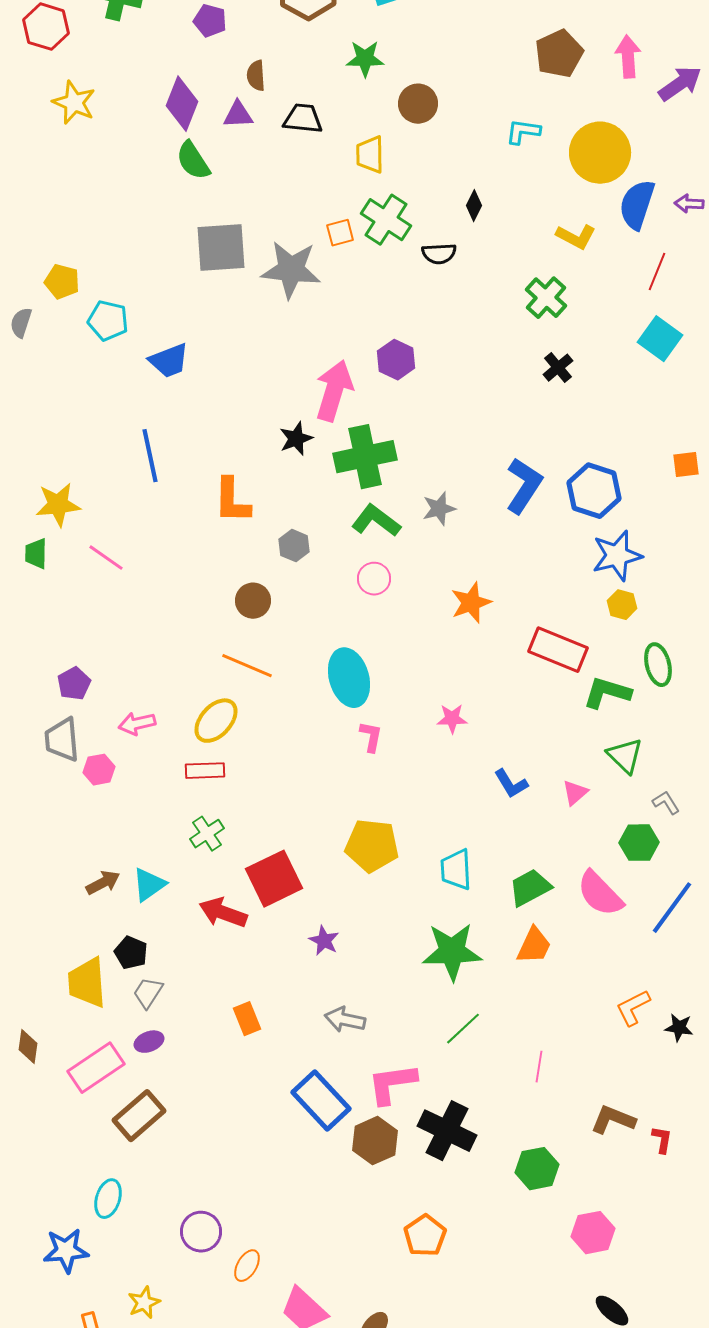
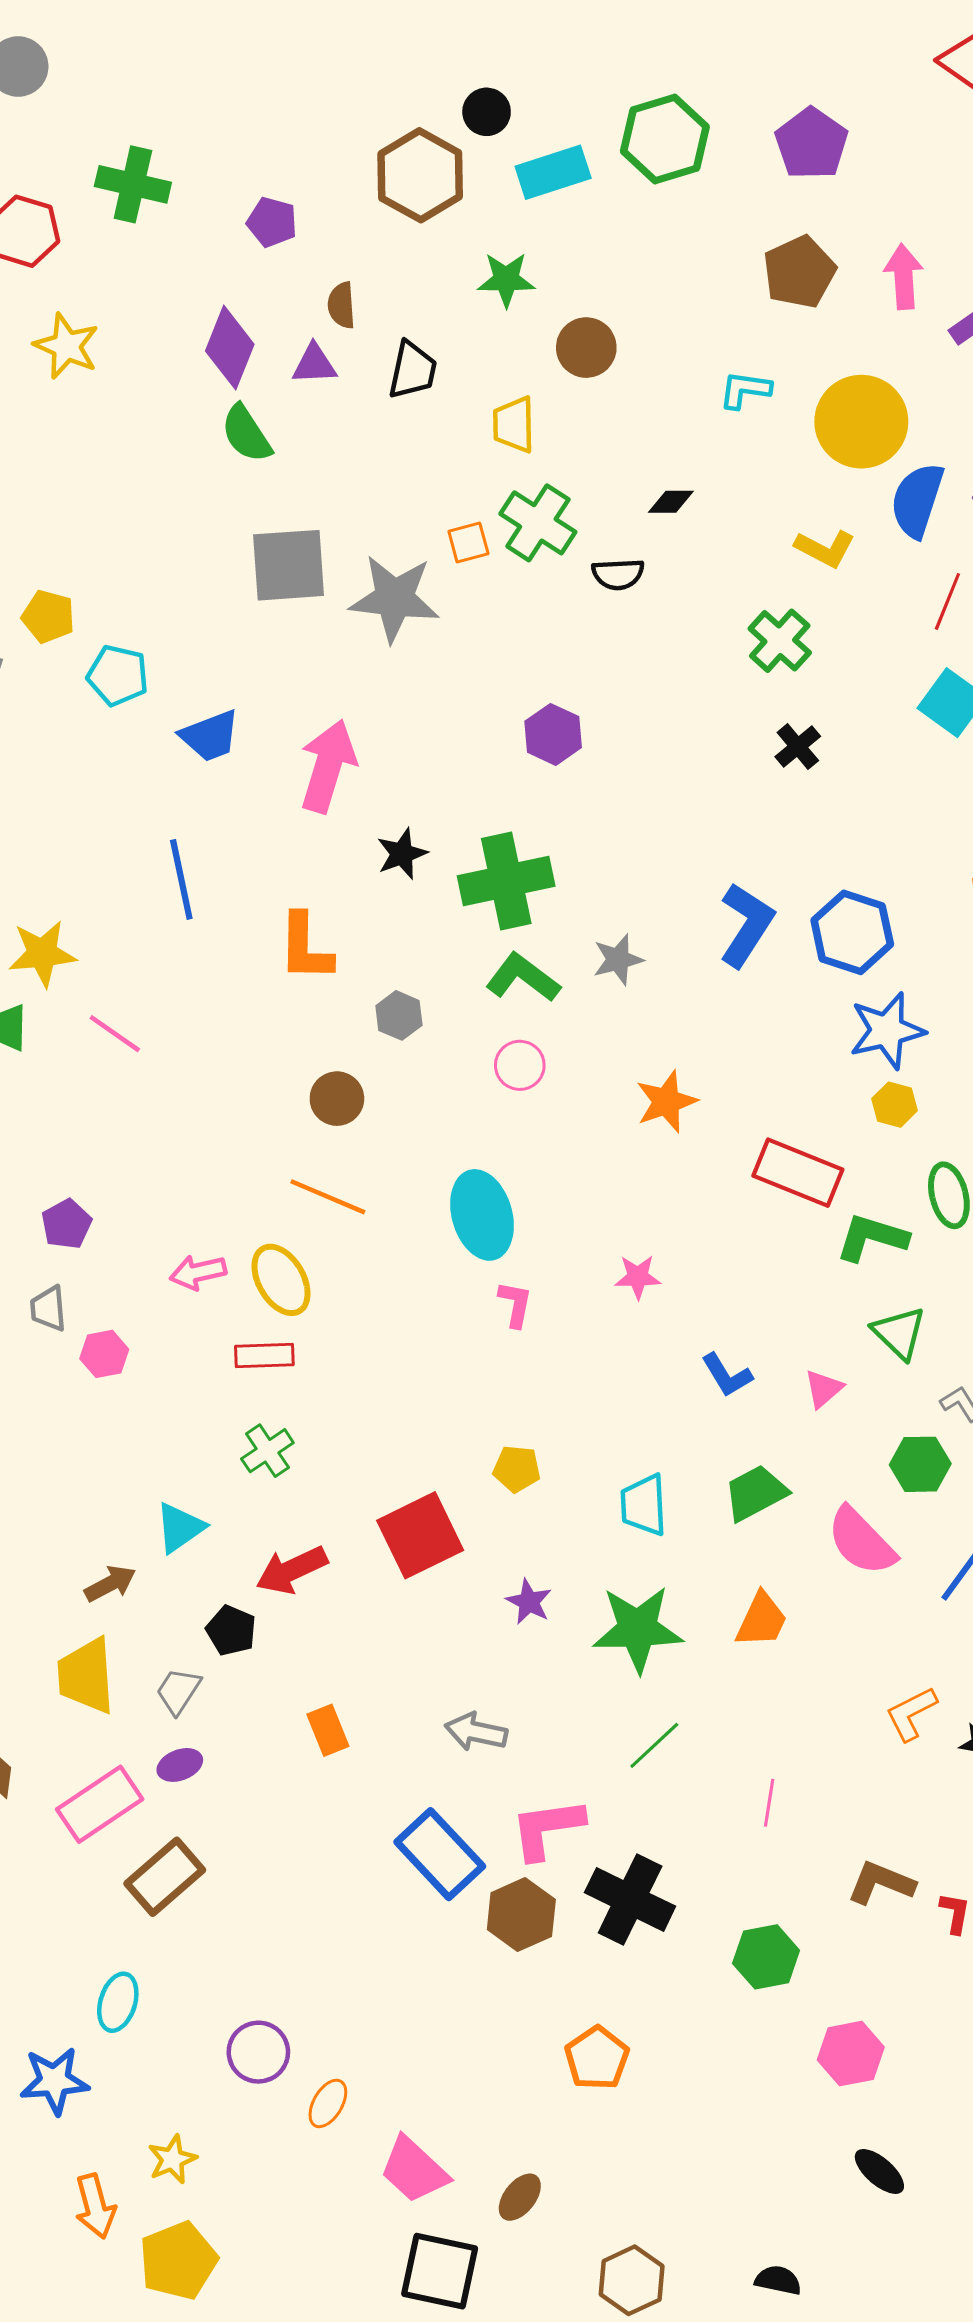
black trapezoid: (303, 119) -> (413, 370), turned 96
black diamond: (474, 206) -> (671, 502), turned 64
pink arrow: (334, 391) -> (328, 766), moved
yellow ellipse: (216, 721) -> (281, 1280), turned -72
pink arrow: (137, 724) -> (198, 1272), moved
gray trapezoid: (62, 740) -> (48, 1309), size x0.7
yellow pentagon: (372, 846) -> (517, 1469), size x0.6
red square: (274, 879) -> (420, 1535), moved
brown arrow: (103, 883) -> (110, 1584), moved
green trapezoid: (530, 888) -> (756, 1493), moved
red arrow: (223, 913) -> (292, 1570), turned -45
purple star: (324, 941) -> (529, 1602), moved
black pentagon: (131, 953) -> (231, 1630), moved

